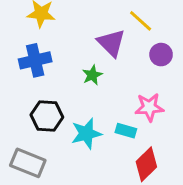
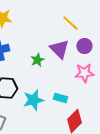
purple triangle: (111, 43) -> (59, 49), moved
pink star: (149, 107) -> (84, 73), moved

